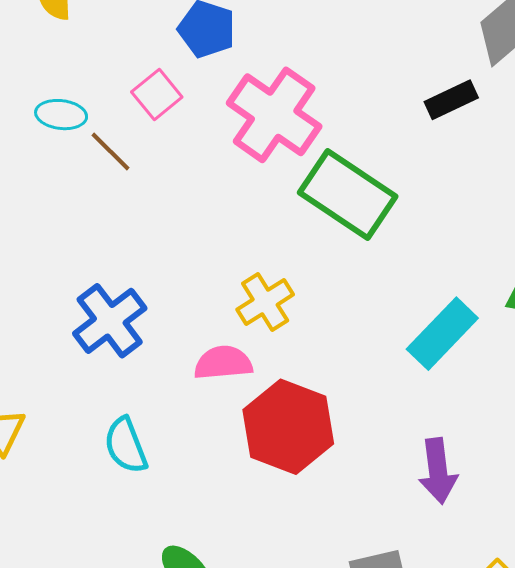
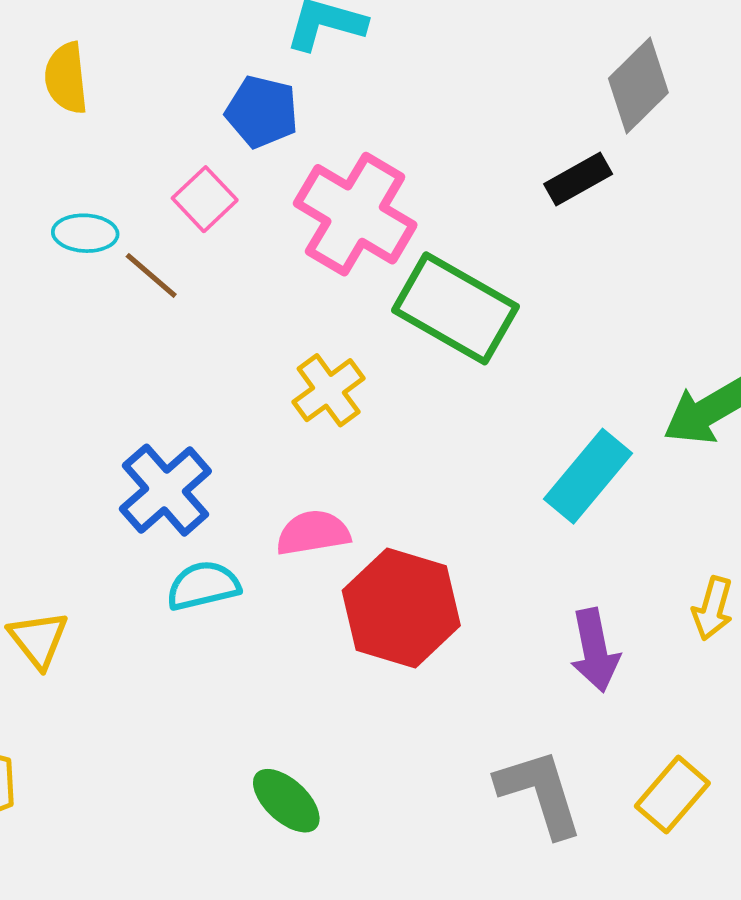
yellow cross: (265, 302) -> (329, 390), moved
cyan semicircle: (126, 445) -> (203, 586), moved, turned 102

